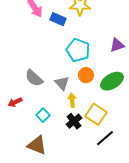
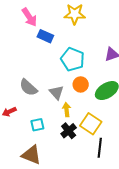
blue rectangle: (58, 19) -> (45, 36), moved
cyan square: (43, 115) -> (37, 125), turned 32
black line: (105, 138) -> (100, 148), turned -42

